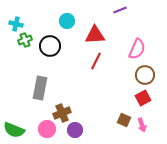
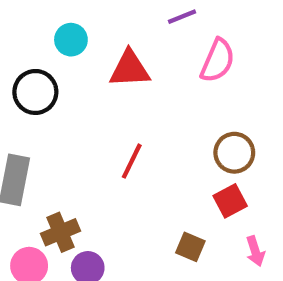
pink semicircle: (137, 49) -> (218, 61), moved
red line: (96, 61) -> (132, 161), moved
pink arrow: (142, 125) -> (255, 251), moved

